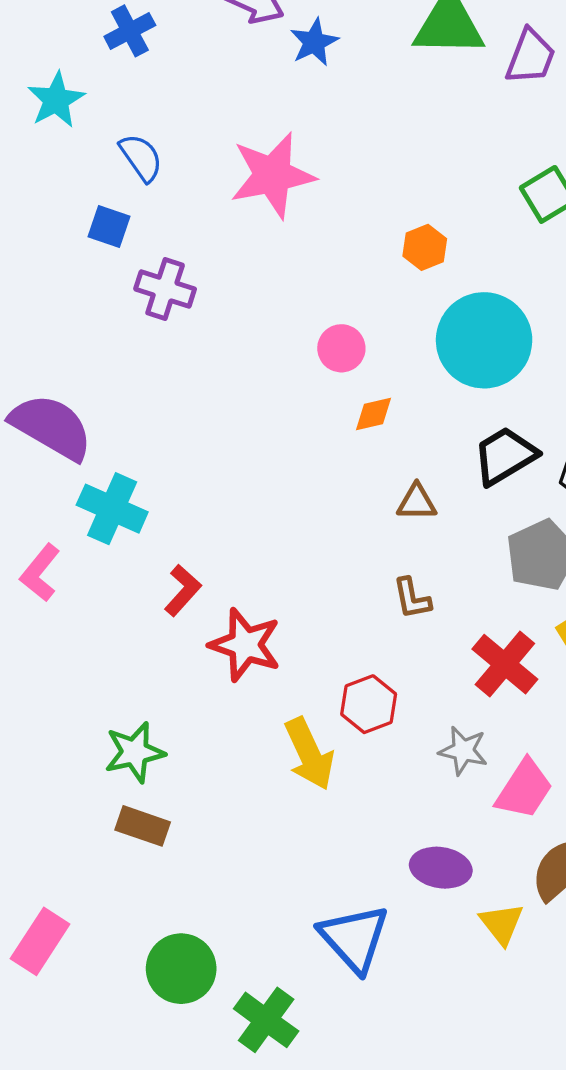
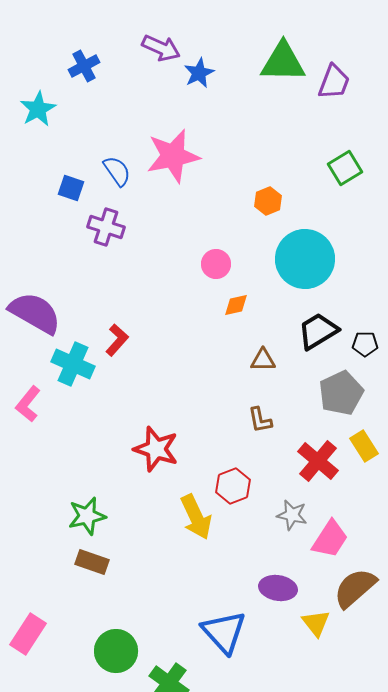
blue semicircle: (141, 158) -> (117, 171), moved
red L-shape: (183, 590) -> (117, 340), moved

